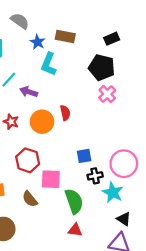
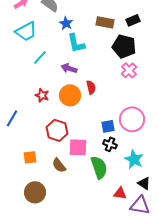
brown rectangle: (65, 36) -> (105, 22), moved
cyan L-shape: (49, 64) -> (76, 43), turned -35
purple arrow: (29, 92) -> (69, 68), moved
pink circle: (124, 164) -> (132, 119), moved
black cross: (95, 176) -> (110, 144), moved, turned 32
red triangle: (75, 230) -> (120, 193), moved

